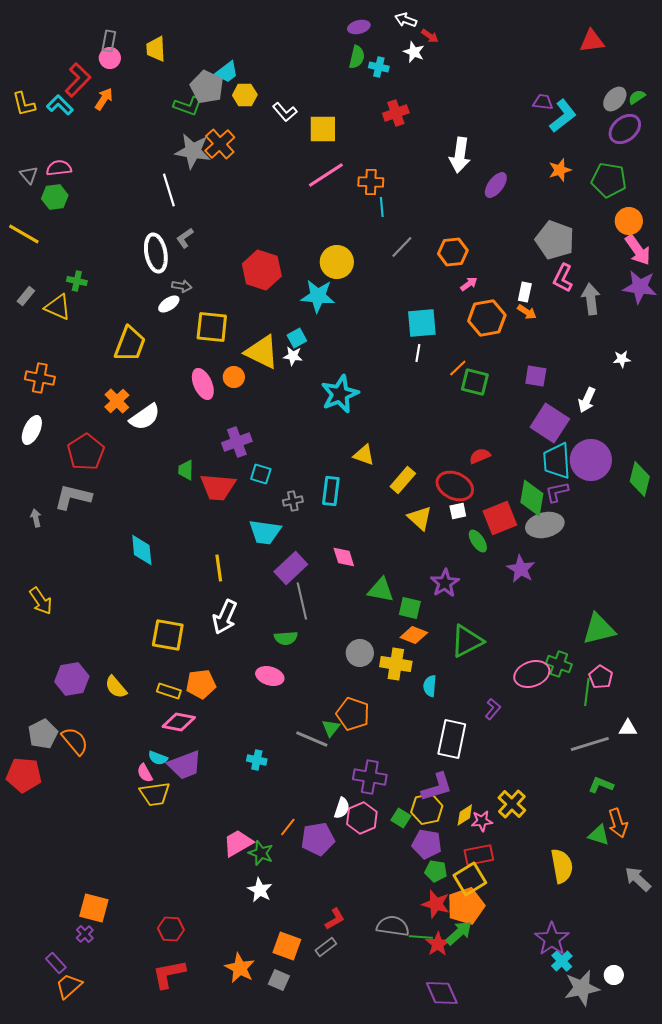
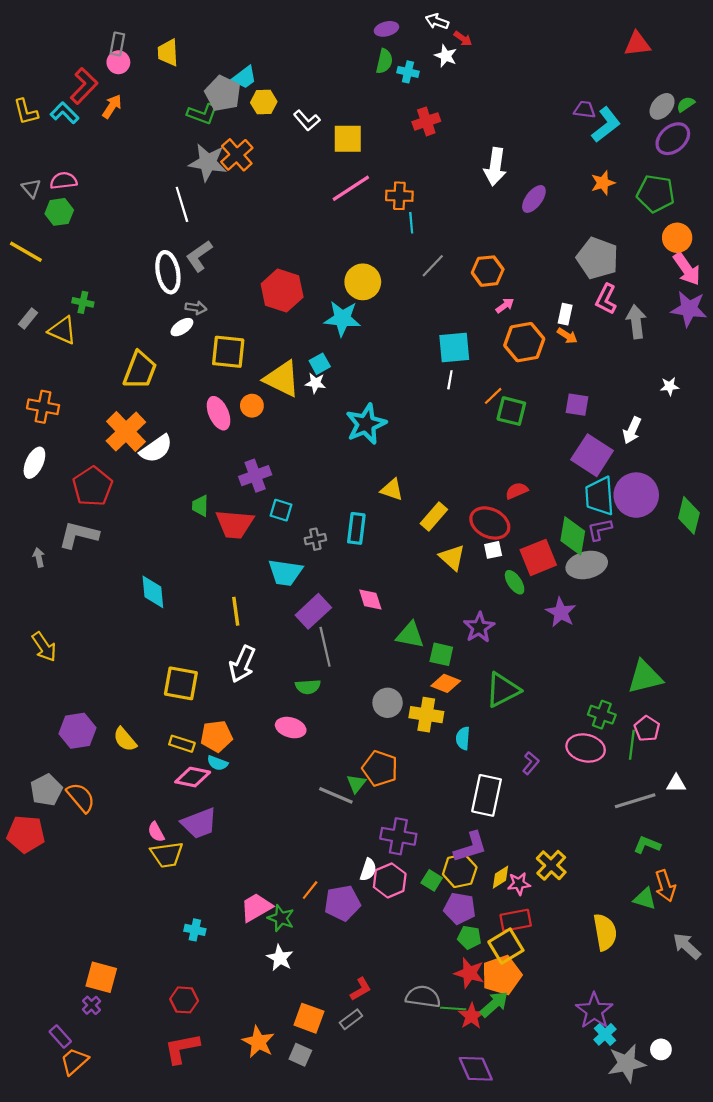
gray L-shape: (185, 238) -> (199, 256), size x1.4
orange cross: (117, 401) -> (126, 432), size x1.5
pink ellipse: (532, 674) -> (586, 748), moved, turned 32
cyan semicircle: (158, 758) -> (217, 763), moved
cyan cross: (257, 760) -> (195, 930), moved

